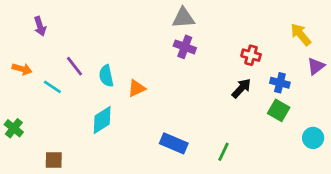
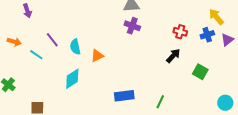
blue cross: (280, 83) -> (207, 35), moved, turned -32
cyan circle: (313, 138) -> (225, 103), moved
blue rectangle: (174, 143) -> (124, 96), turned -30

